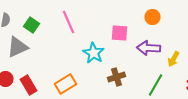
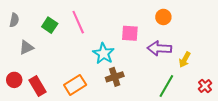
green square: (32, 25) -> (50, 25), moved
gray triangle: (18, 47) -> (26, 47), size x0.7
brown cross: (116, 77) -> (115, 77), moved

